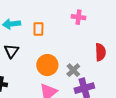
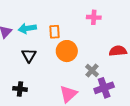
red semicircle: (100, 52) -> (118, 51), turned -90
orange circle: (47, 65) -> (67, 51), moved

